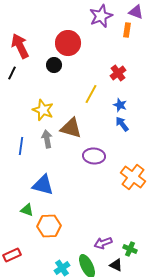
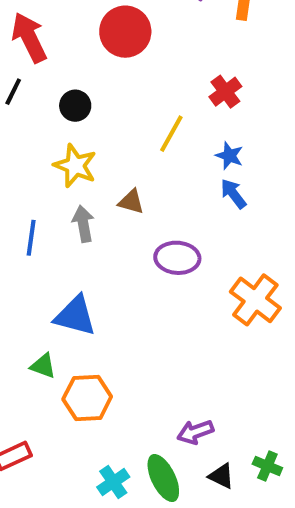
black circle: (54, 65) -> (75, 106), moved
brown triangle: (71, 128) -> (131, 202), size x0.6
green cross: (130, 249) -> (267, 466), moved

